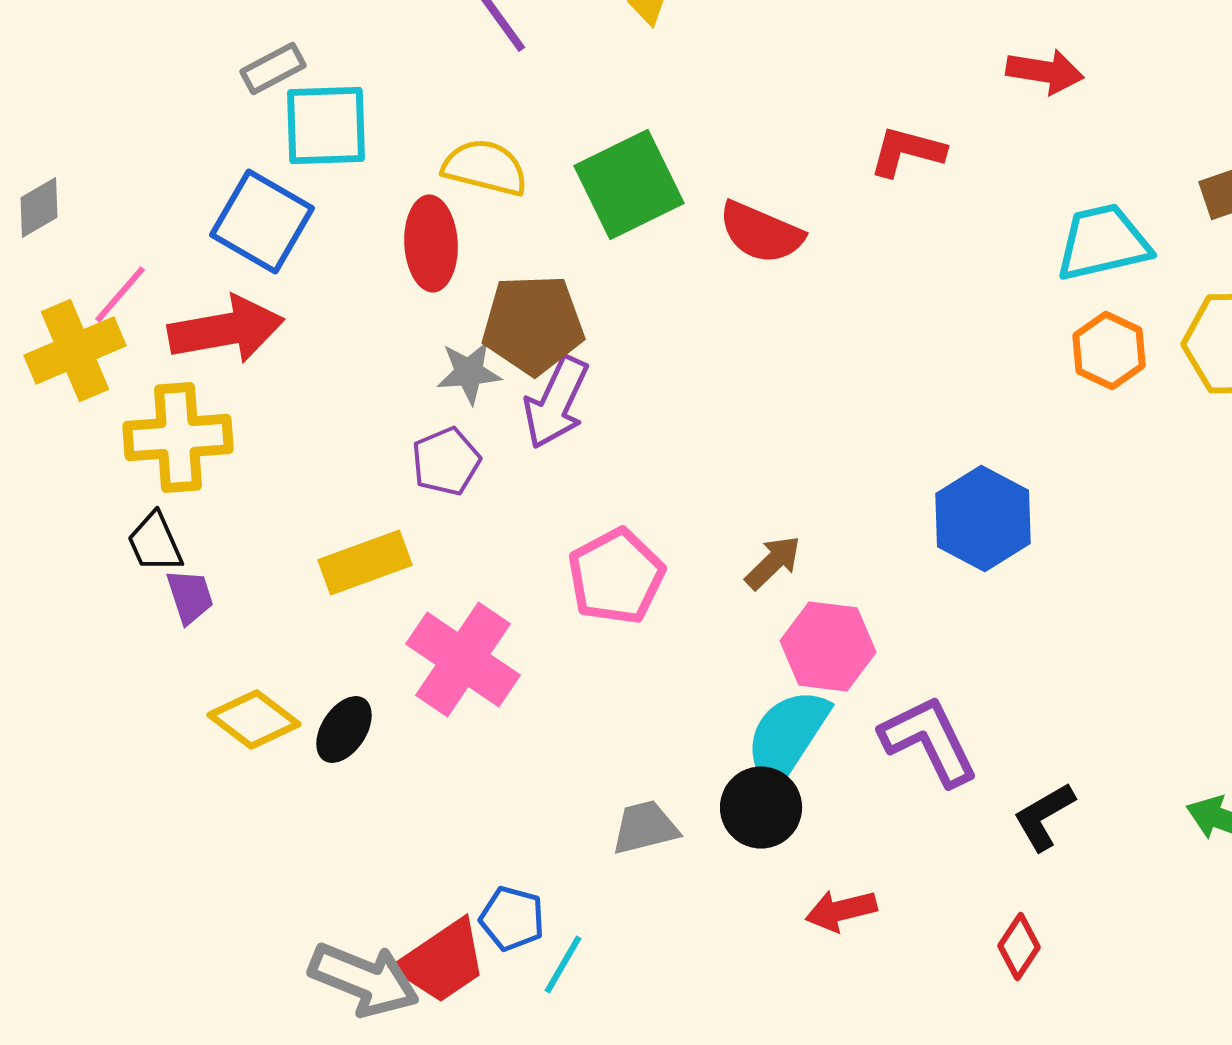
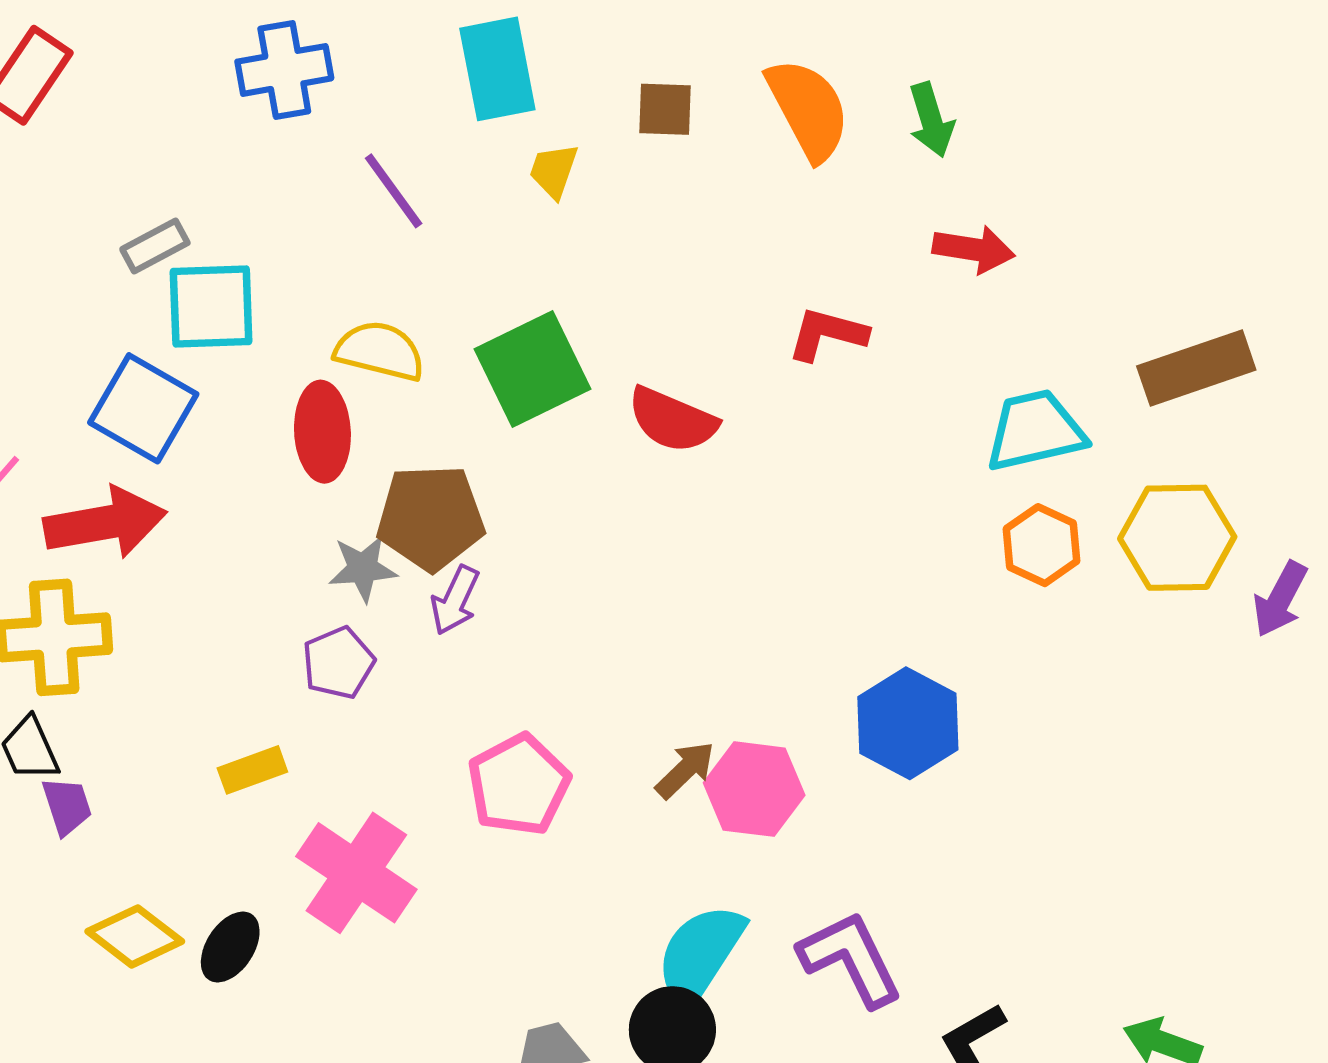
purple arrow: (556, 402) -> (455, 600), size x0.7
yellow rectangle: (365, 562) -> (252, 770), size x0.7
pink hexagon: (828, 646) -> (754, 789), moved

